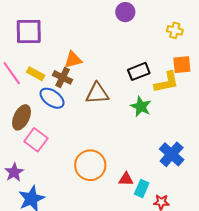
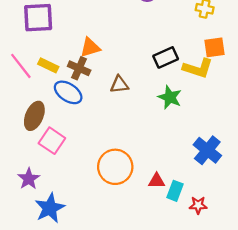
yellow L-shape: (166, 82) -> (198, 68), turned 32
brown triangle: (97, 93) -> (119, 85), size x0.7

